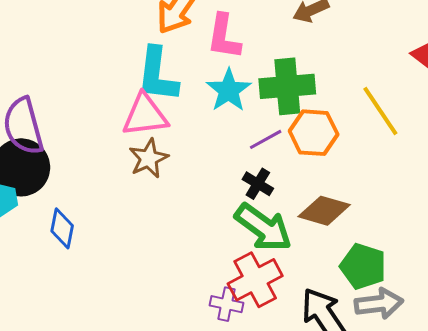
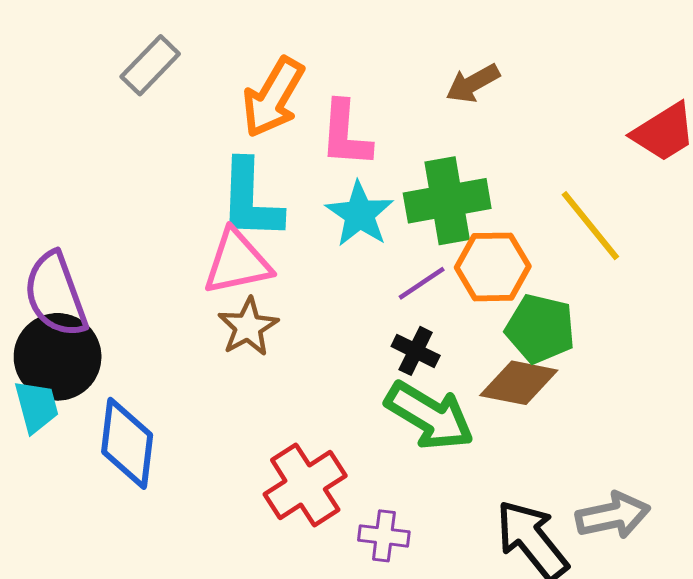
blue diamond: (62, 228) -> (127, 443), size x1.5
green pentagon: (363, 266) -> (540, 329), moved
red cross: (255, 280) -> (305, 485), moved

